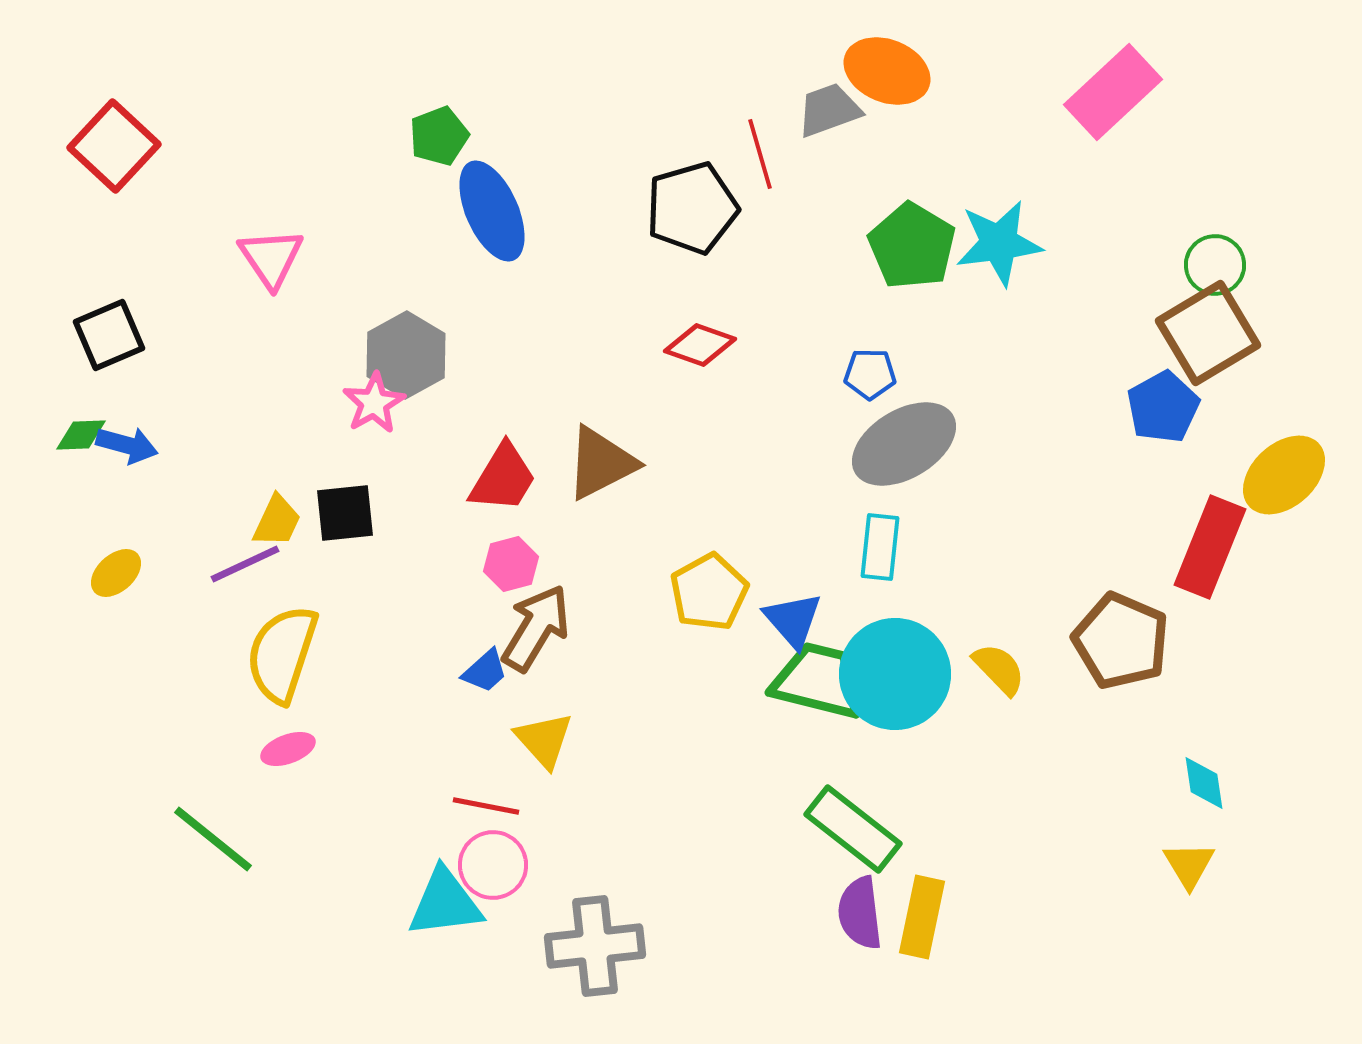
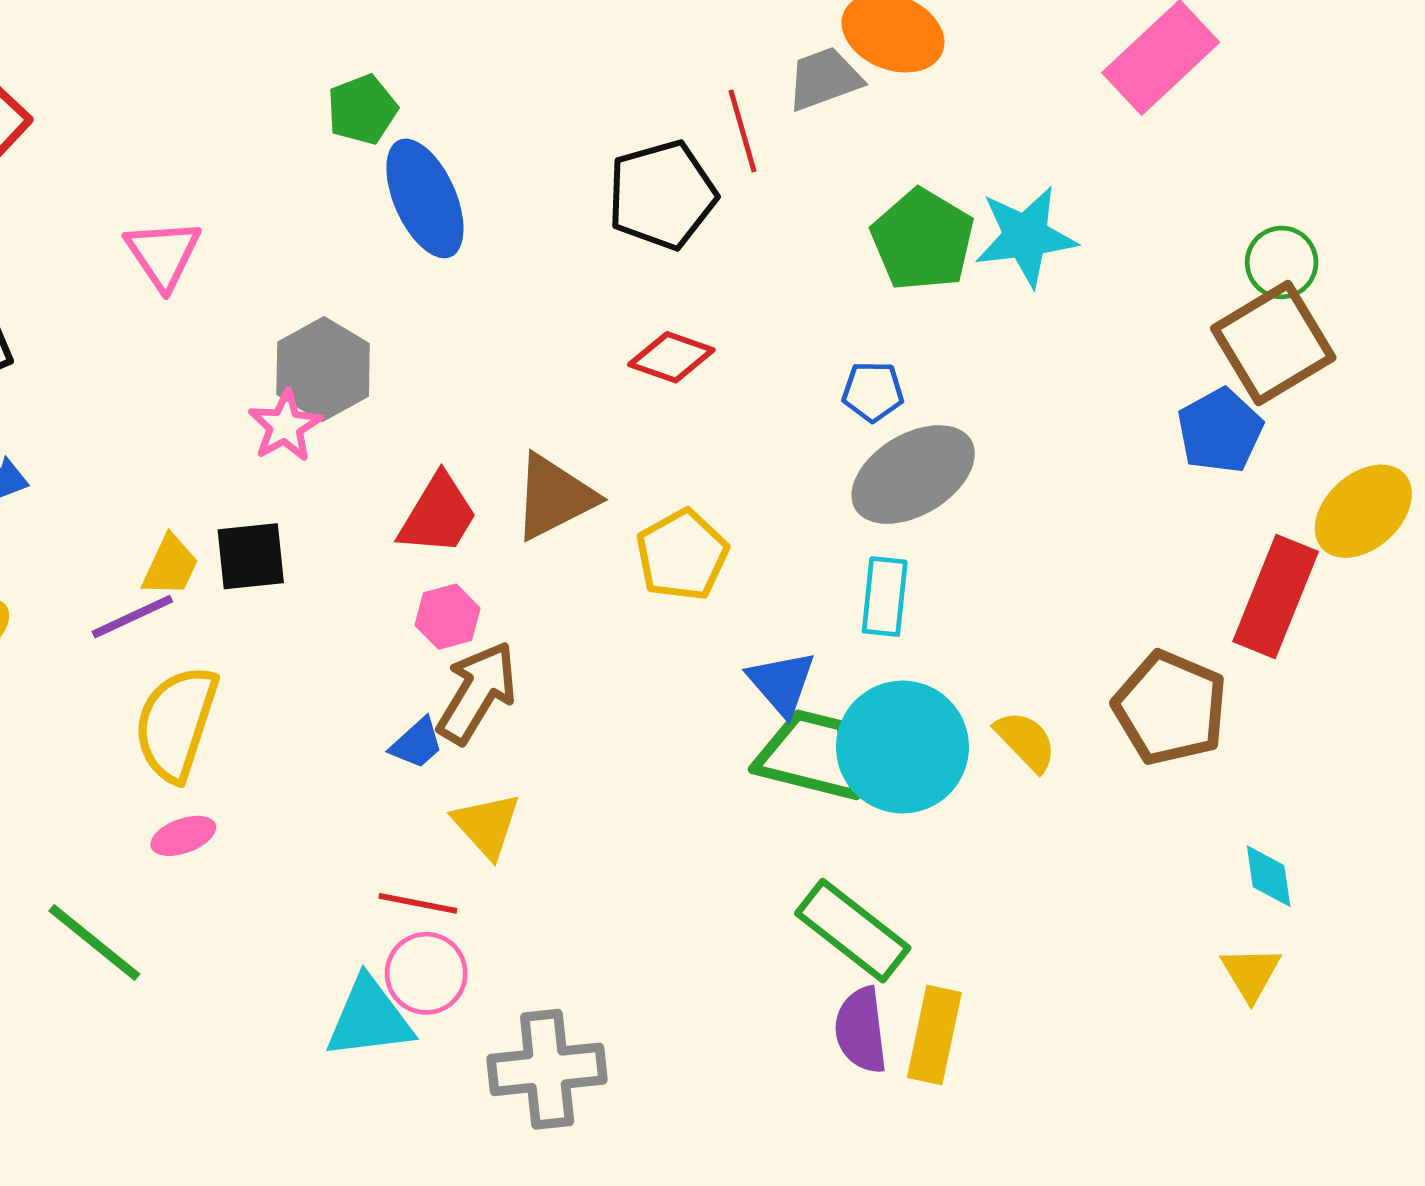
yellow pentagon: (709, 592) -> (682, 555), moved

